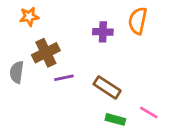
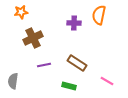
gray semicircle: (17, 72) -> (13, 81), moved
purple line: (64, 78) -> (44, 65), moved
green rectangle: (115, 119) -> (69, 86), moved

